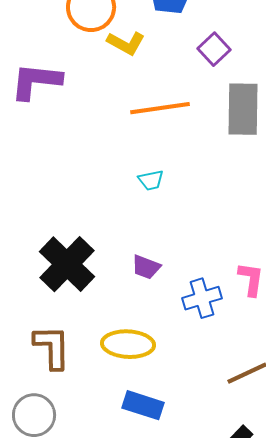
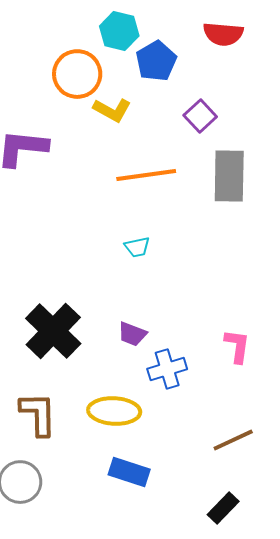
blue cross: (202, 298) -> (167, 369), moved

